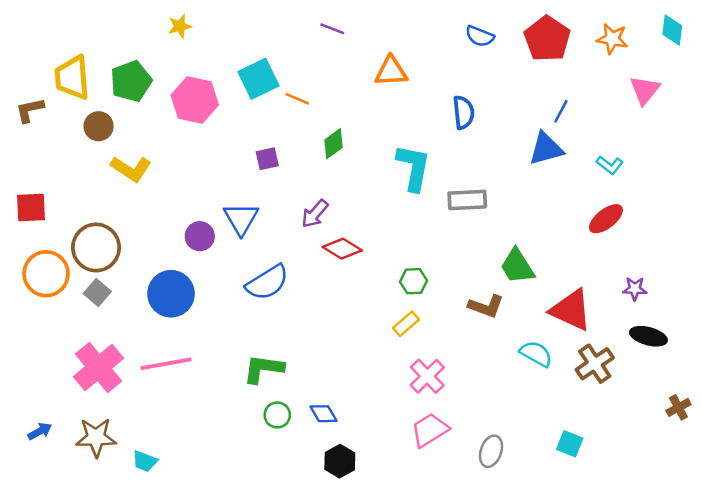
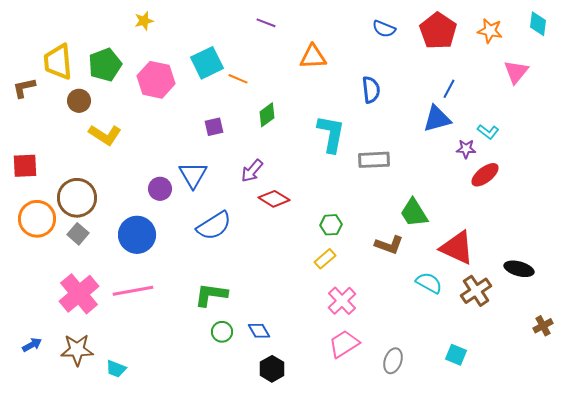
purple star: (635, 289) -> (466, 149), moved

